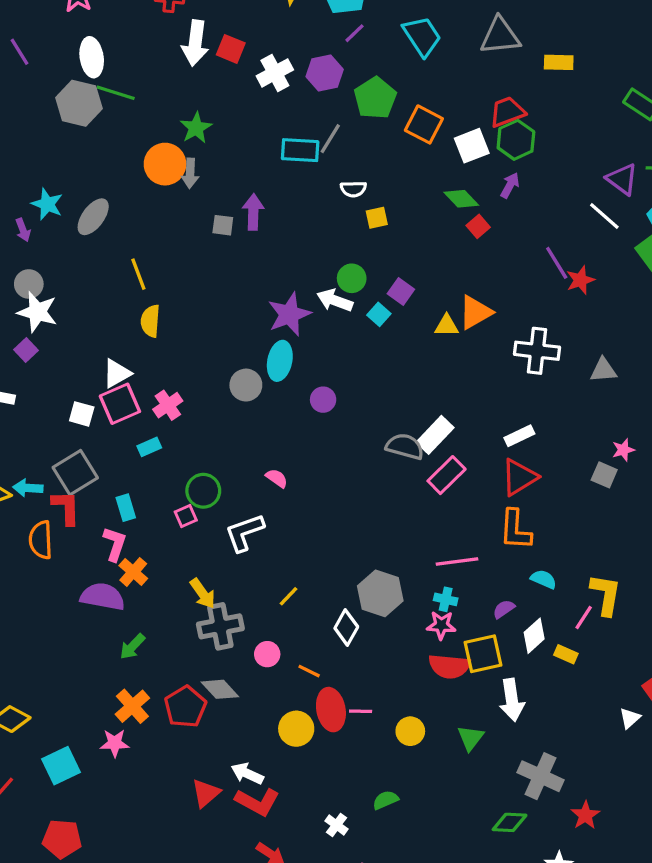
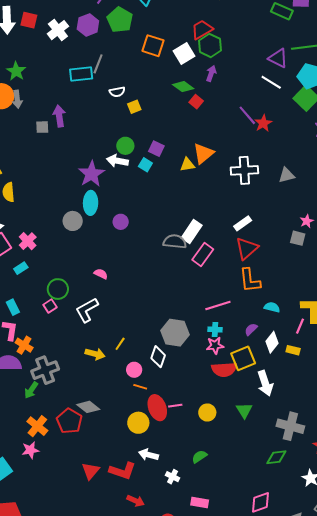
green pentagon: (375, 98) -> (120, 20), moved
yellow arrow: (203, 594) -> (95, 354), moved, turned -30
gray cross: (220, 626) -> (45, 370), moved
pink circle: (267, 654) -> (134, 370), moved
white arrow: (247, 774) -> (148, 455), moved

